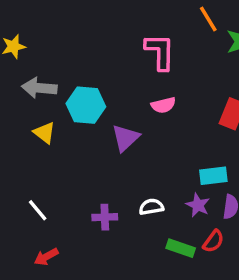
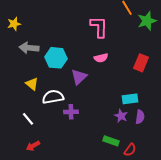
yellow triangle: (45, 133) -> (32, 84), moved
white semicircle: (151, 207) -> (53, 97), moved, size x1.5
purple cross: (105, 217) -> (71, 112), moved
red semicircle: (213, 241) -> (130, 150), moved

